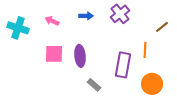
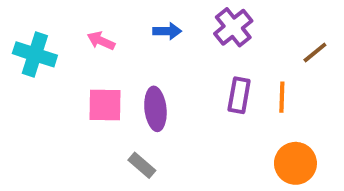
purple rectangle: (123, 65) -> (239, 95), moved, size x0.7
gray rectangle: (94, 85) -> (142, 165), moved

